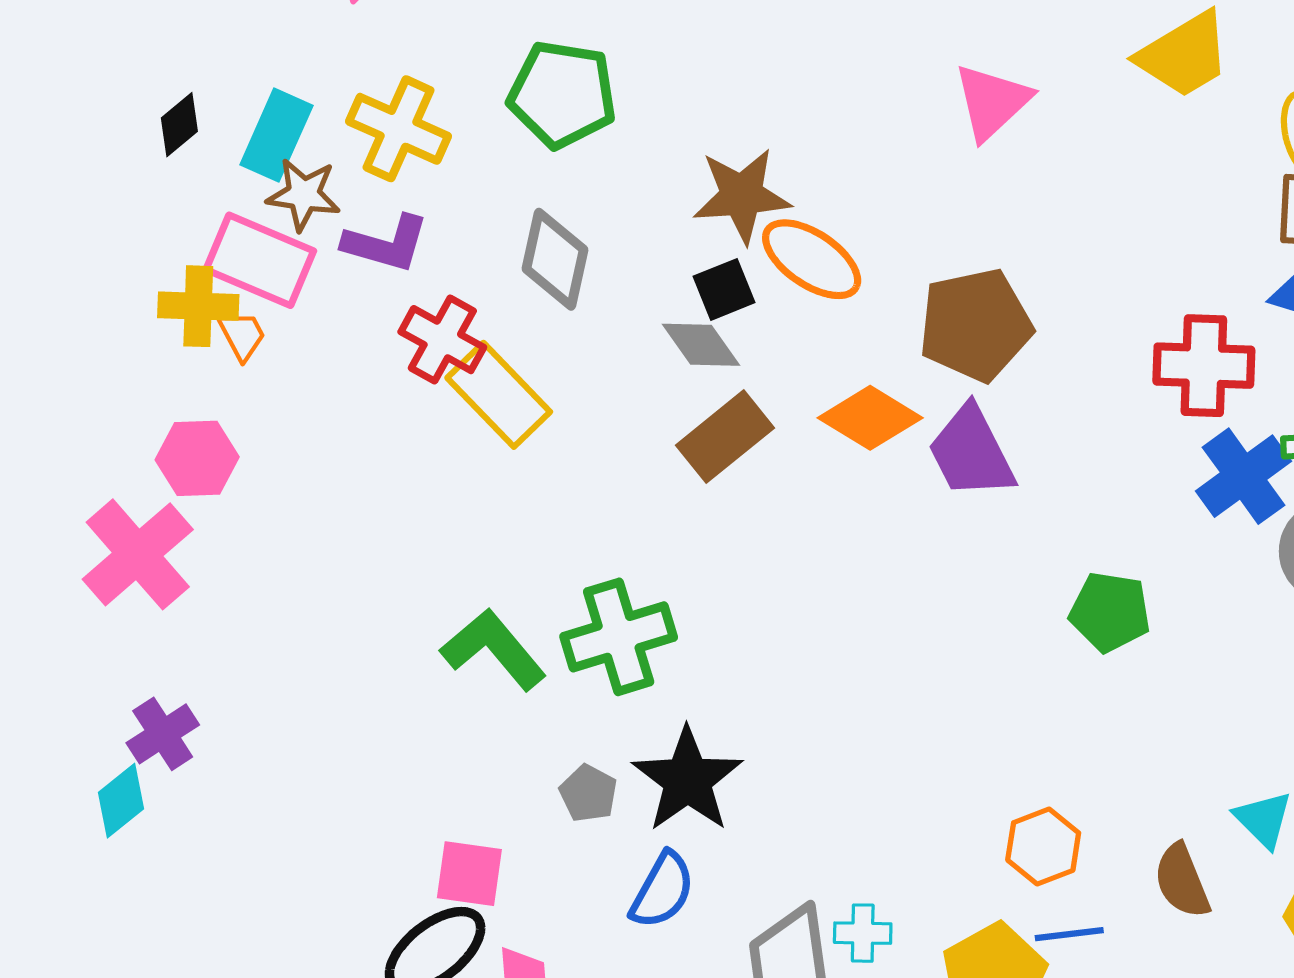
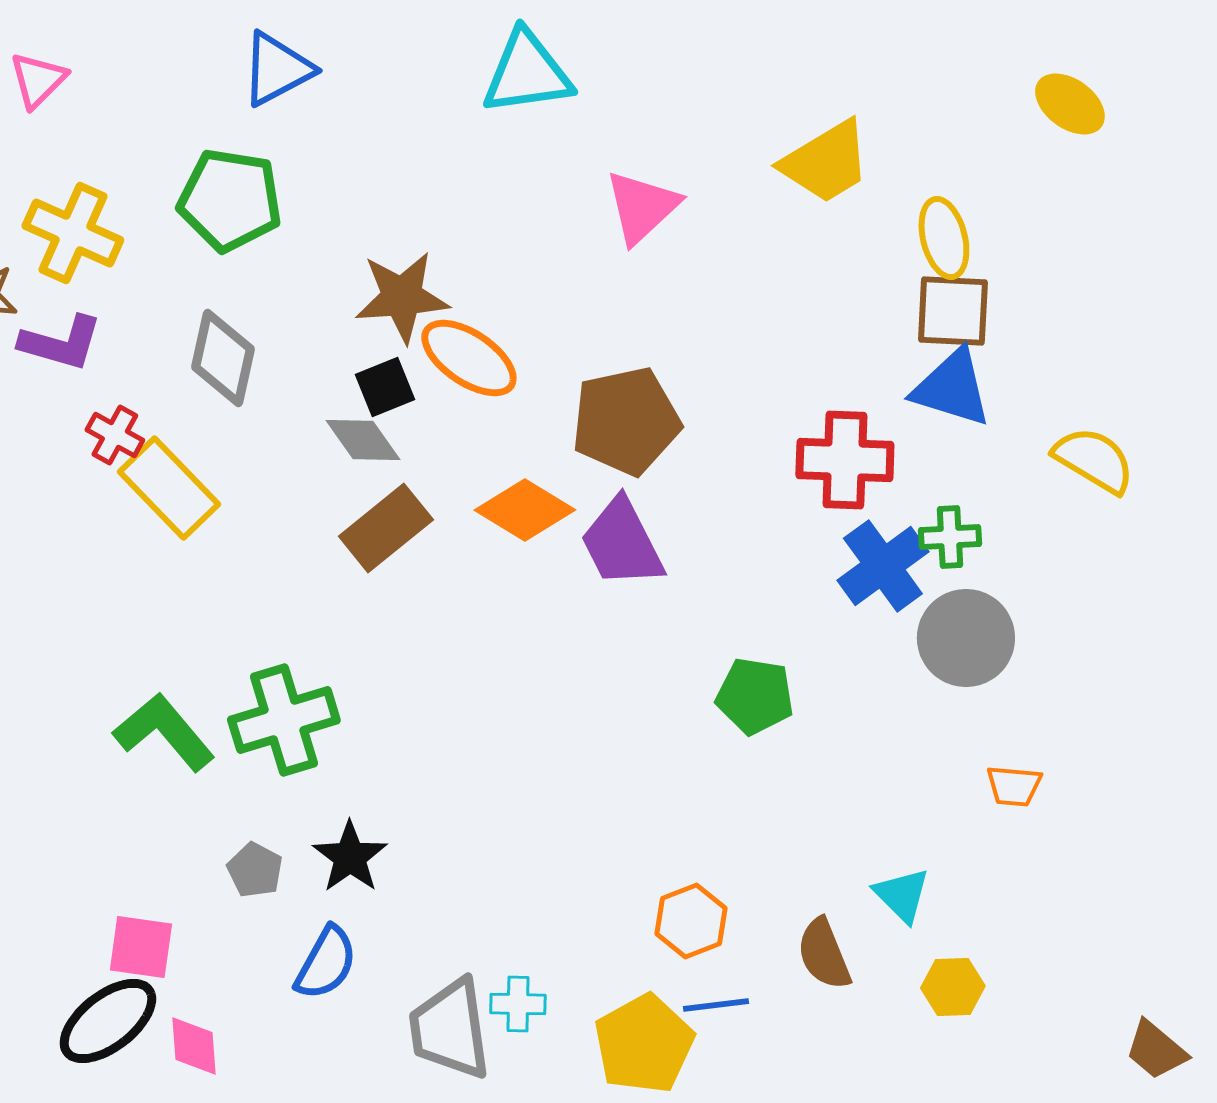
red cross: (442, 340) -> (115, 435), size x0.7
black star: (687, 780) -> (350, 857), size x0.7

